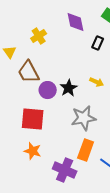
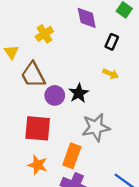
yellow arrow: (97, 82) -> (111, 74), moved
orange rectangle: (86, 150) -> (72, 156), moved

